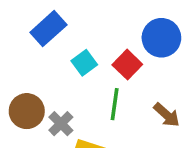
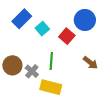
cyan square: (84, 63) -> (42, 29), moved
green line: (115, 104) -> (51, 61), moved

